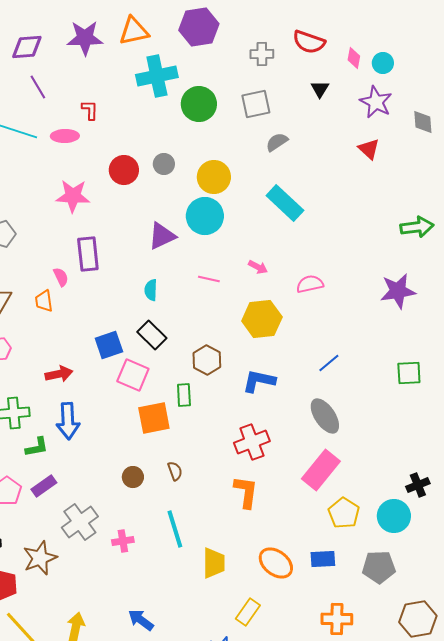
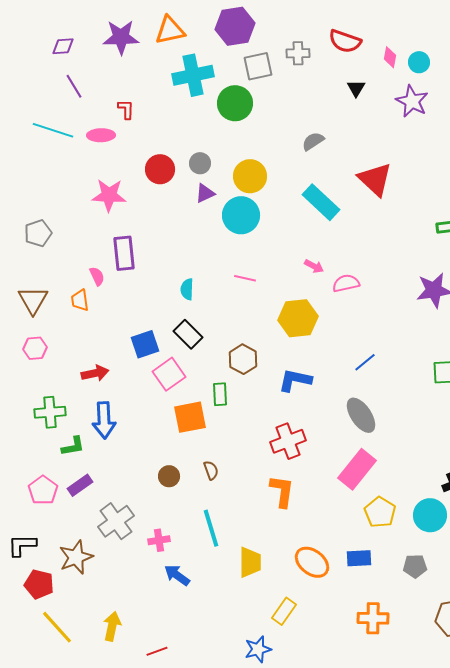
purple diamond: (27, 47) -> (63, 46), size x0.7
gray square: (256, 104) -> (258, 66), moved
red triangle: (369, 149) -> (375, 179), moved, size x1.6
purple triangle: (162, 236) -> (205, 193), moved, size x0.7
pink arrow: (258, 267) -> (314, 266), moved
pink square: (133, 375) -> (169, 374), turned 32
gray pentagon: (379, 567) -> (415, 566), size x0.7
blue arrow: (141, 620) -> (177, 575), moved

